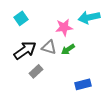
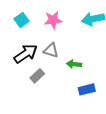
pink star: (64, 27) -> (53, 20), moved
green arrow: (68, 49) -> (74, 64), moved, turned 40

